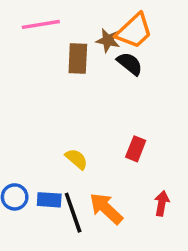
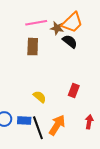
pink line: (41, 24) -> (36, 23), moved
brown rectangle: (78, 59) -> (33, 47), moved
orange arrow: (106, 208) -> (57, 125), turned 80

